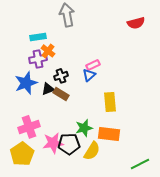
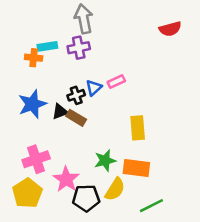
orange cross: (48, 51) -> (34, 58), moved, turned -32
purple cross: (38, 59) -> (79, 48), moved
blue triangle: (89, 75) -> (94, 88), moved
pink star: (53, 143) -> (66, 179), turned -30
black pentagon: (69, 144) -> (86, 198), moved
green line: (140, 164) -> (151, 206), moved

